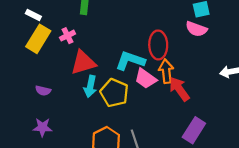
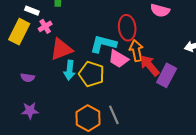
white rectangle: (33, 15) -> (32, 11), moved
purple rectangle: (194, 130) -> (167, 75), moved

